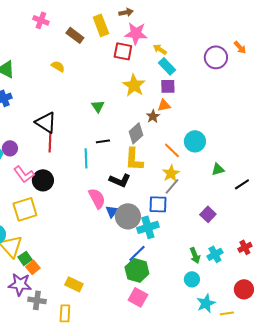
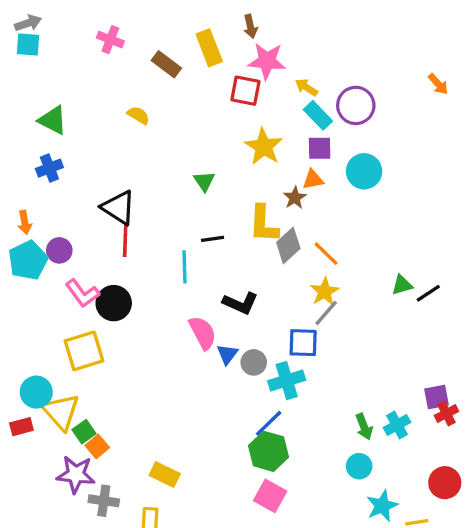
brown arrow: (126, 12) -> (250, 26), turned 88
purple circle: (216, 57) -> (356, 105), moved
gray diamond: (136, 133) -> (288, 245), moved
cyan circle: (195, 141) -> (364, 171), moved
yellow L-shape: (134, 159) -> (264, 224), moved
black line: (242, 184) -> (428, 293), moved
purple square: (208, 214) -> (437, 397), moved, turned 35
gray circle: (128, 216) -> (254, 362), size x0.6

